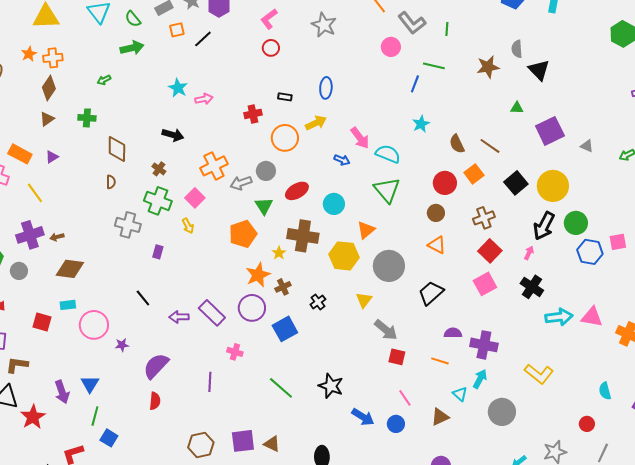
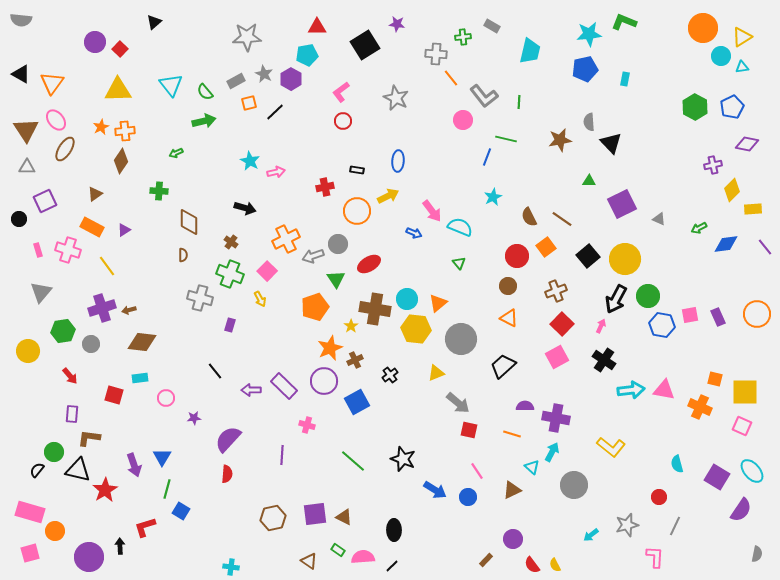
brown triangle: (47, 119) -> (95, 194), moved
green triangle: (387, 190) -> (459, 263), size x0.5
cyan circle: (334, 204) -> (407, 299), moved
yellow triangle: (364, 300) -> (436, 373), turned 30
pink circle: (94, 325) -> (166, 398), size x0.6

